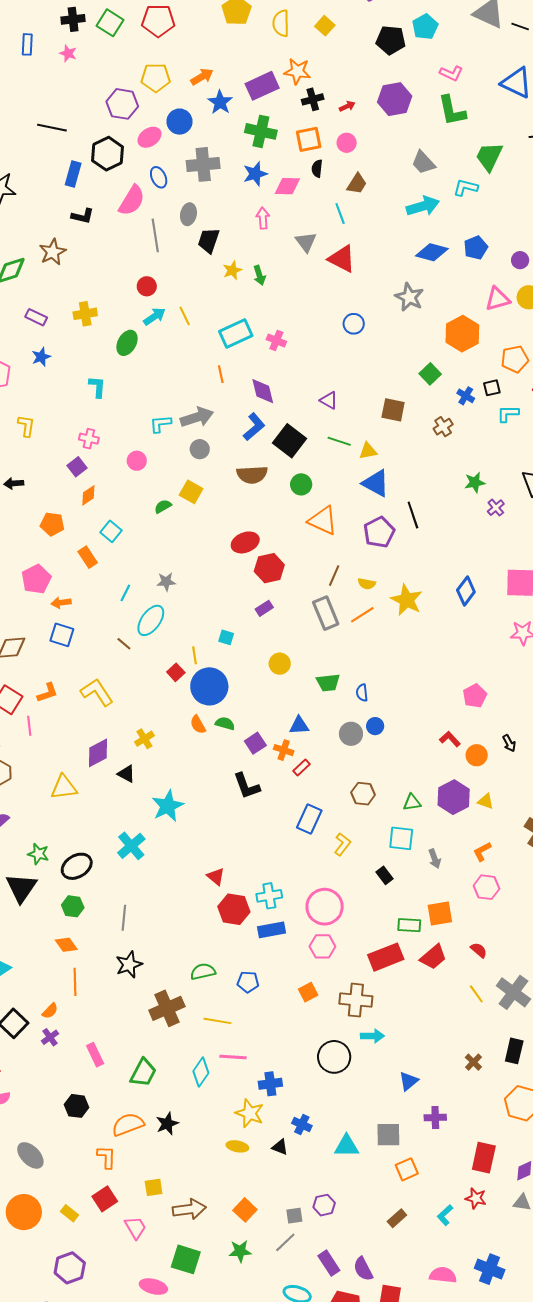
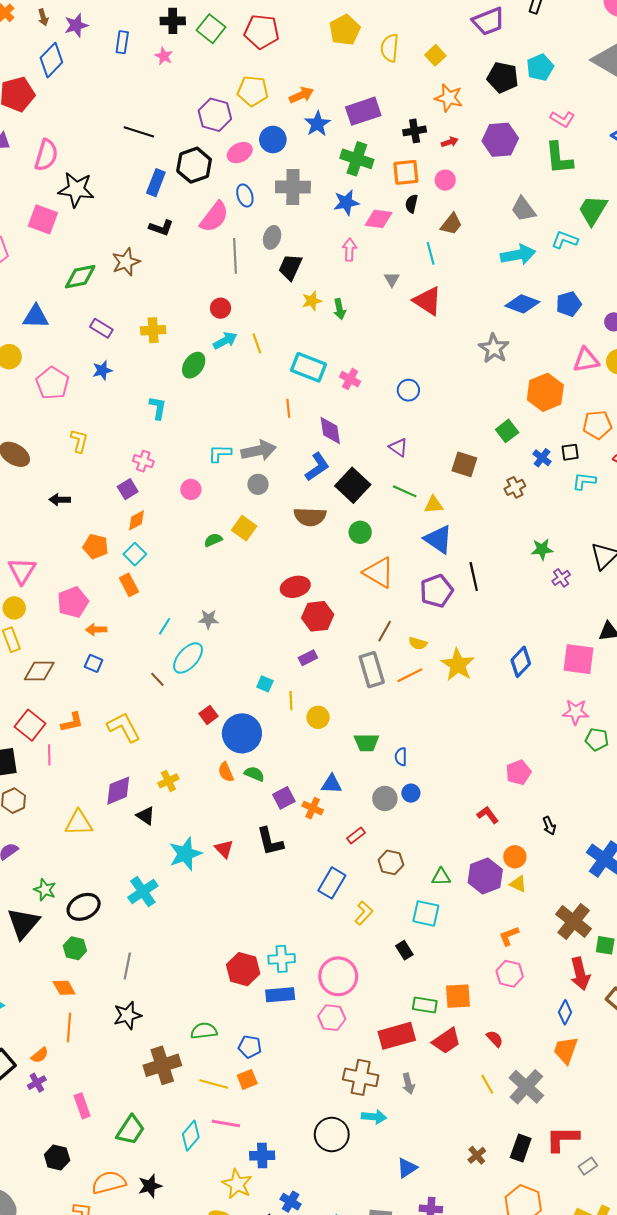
orange star: (297, 71) -> (449, 98), moved
gray triangle: (306, 242) -> (392, 279), size x0.7
blue circle: (354, 324) -> (408, 390), moved
cyan rectangle: (236, 333) -> (308, 367), turned 40
cyan square: (111, 531) -> (135, 554), moved
blue square: (62, 635) -> (94, 663), size x0.7
yellow line: (194, 655) -> (291, 701), moved
orange circle: (477, 755) -> (515, 857), moved
red rectangle: (301, 768) -> (356, 836), moved
gray arrow: (435, 859) -> (408, 1084), moved
red triangle: (216, 877) -> (224, 849), moved
orange square: (308, 992) -> (247, 1079), moved

